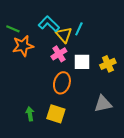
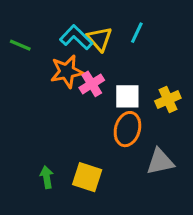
cyan line: (79, 29) -> (137, 33), moved
yellow triangle: (64, 35) -> (100, 39), moved
orange star: (23, 46) -> (67, 72), moved
orange ellipse: (62, 83) -> (127, 129), moved

